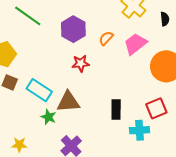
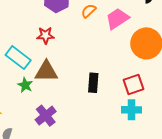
red star: (81, 63) -> (45, 35), moved
cyan cross: (140, 130) -> (132, 110), moved

